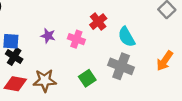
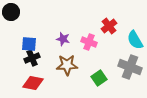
black cross: (14, 57) -> (32, 58), turned 35
brown star: (45, 81) -> (67, 65), moved

